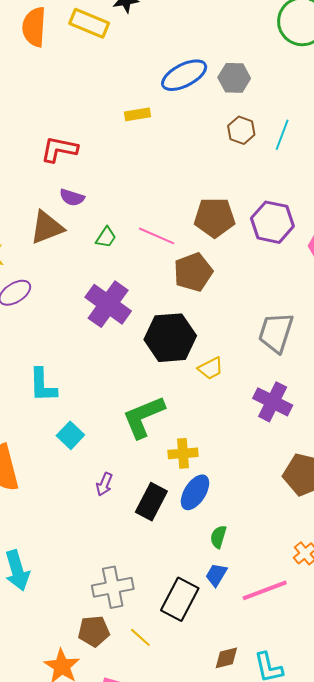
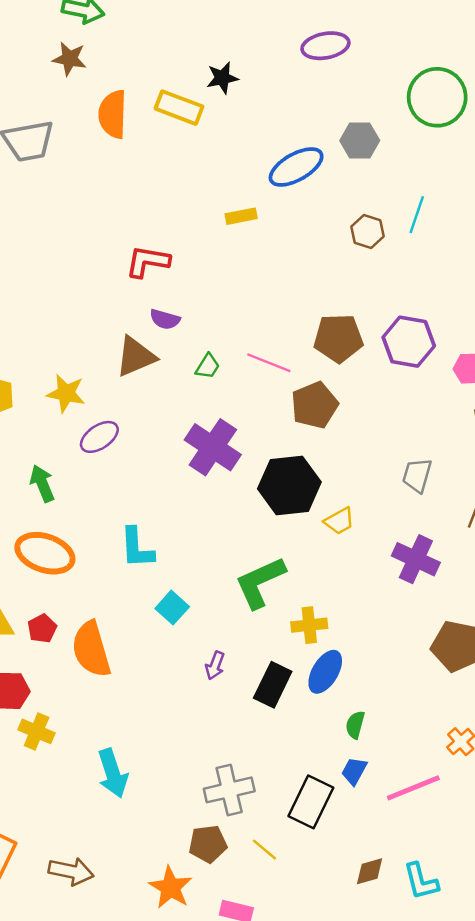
gray hexagon: (234, 78) -> (360, 141), moved
cyan line: (282, 135) -> (417, 215), moved
gray trapezoid: (276, 333) -> (417, 475), size x0.7

